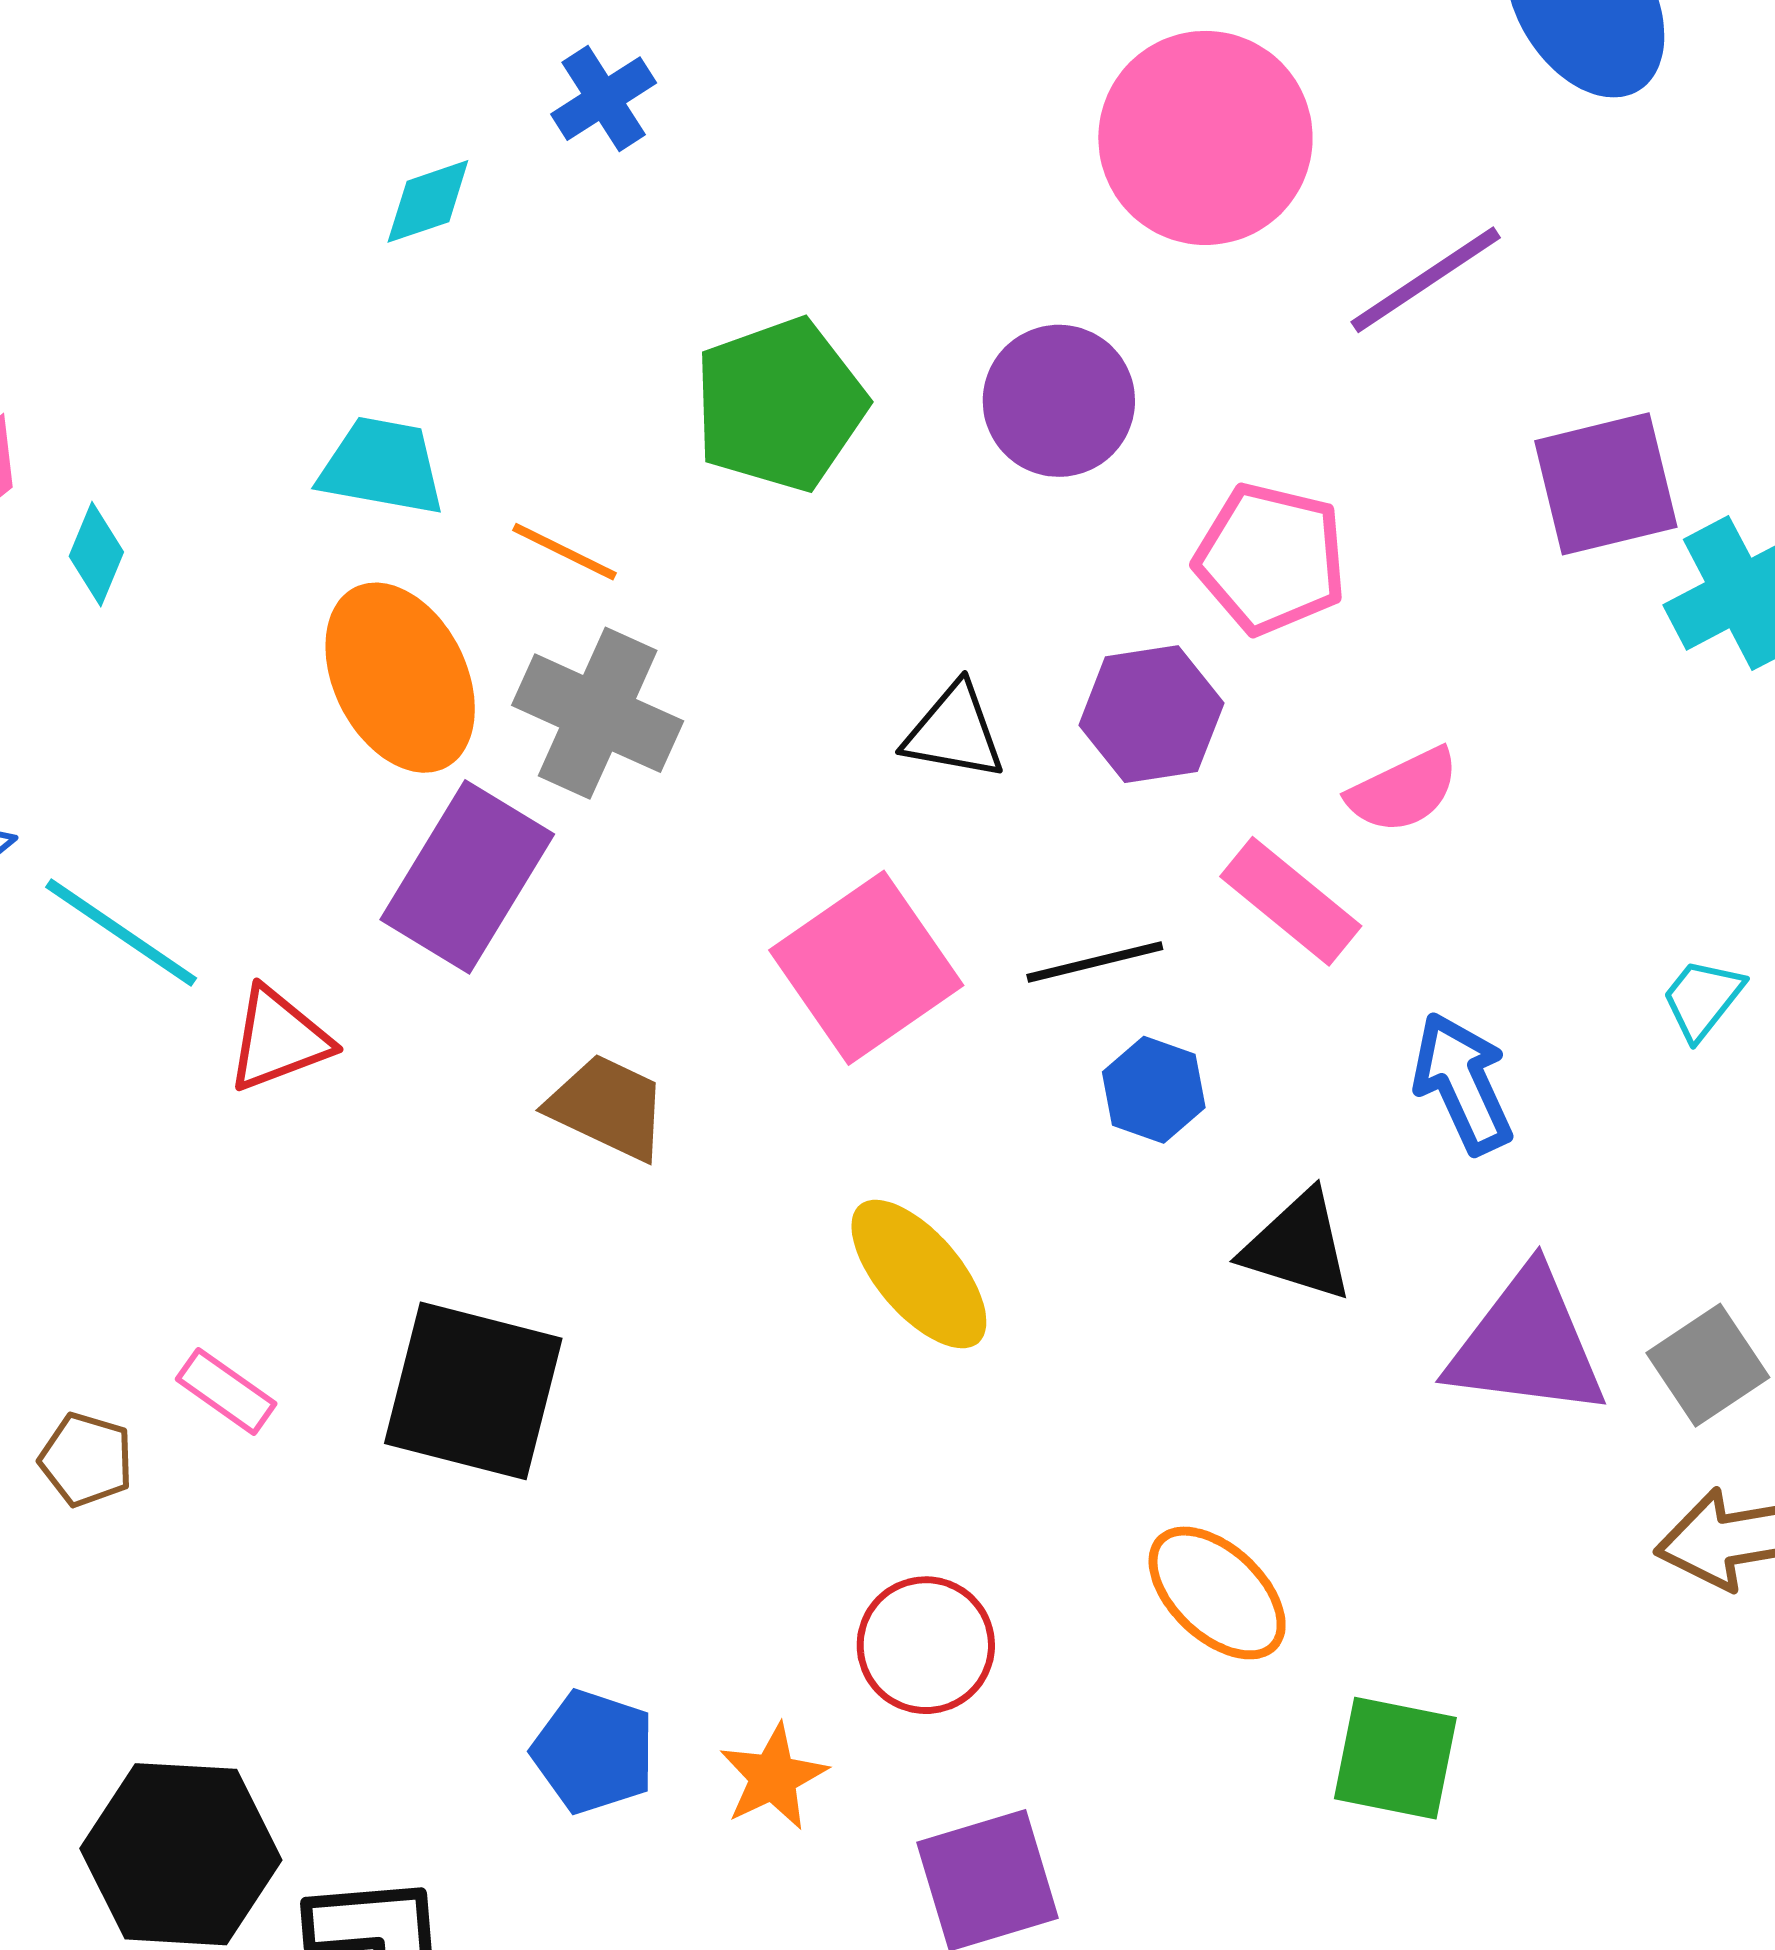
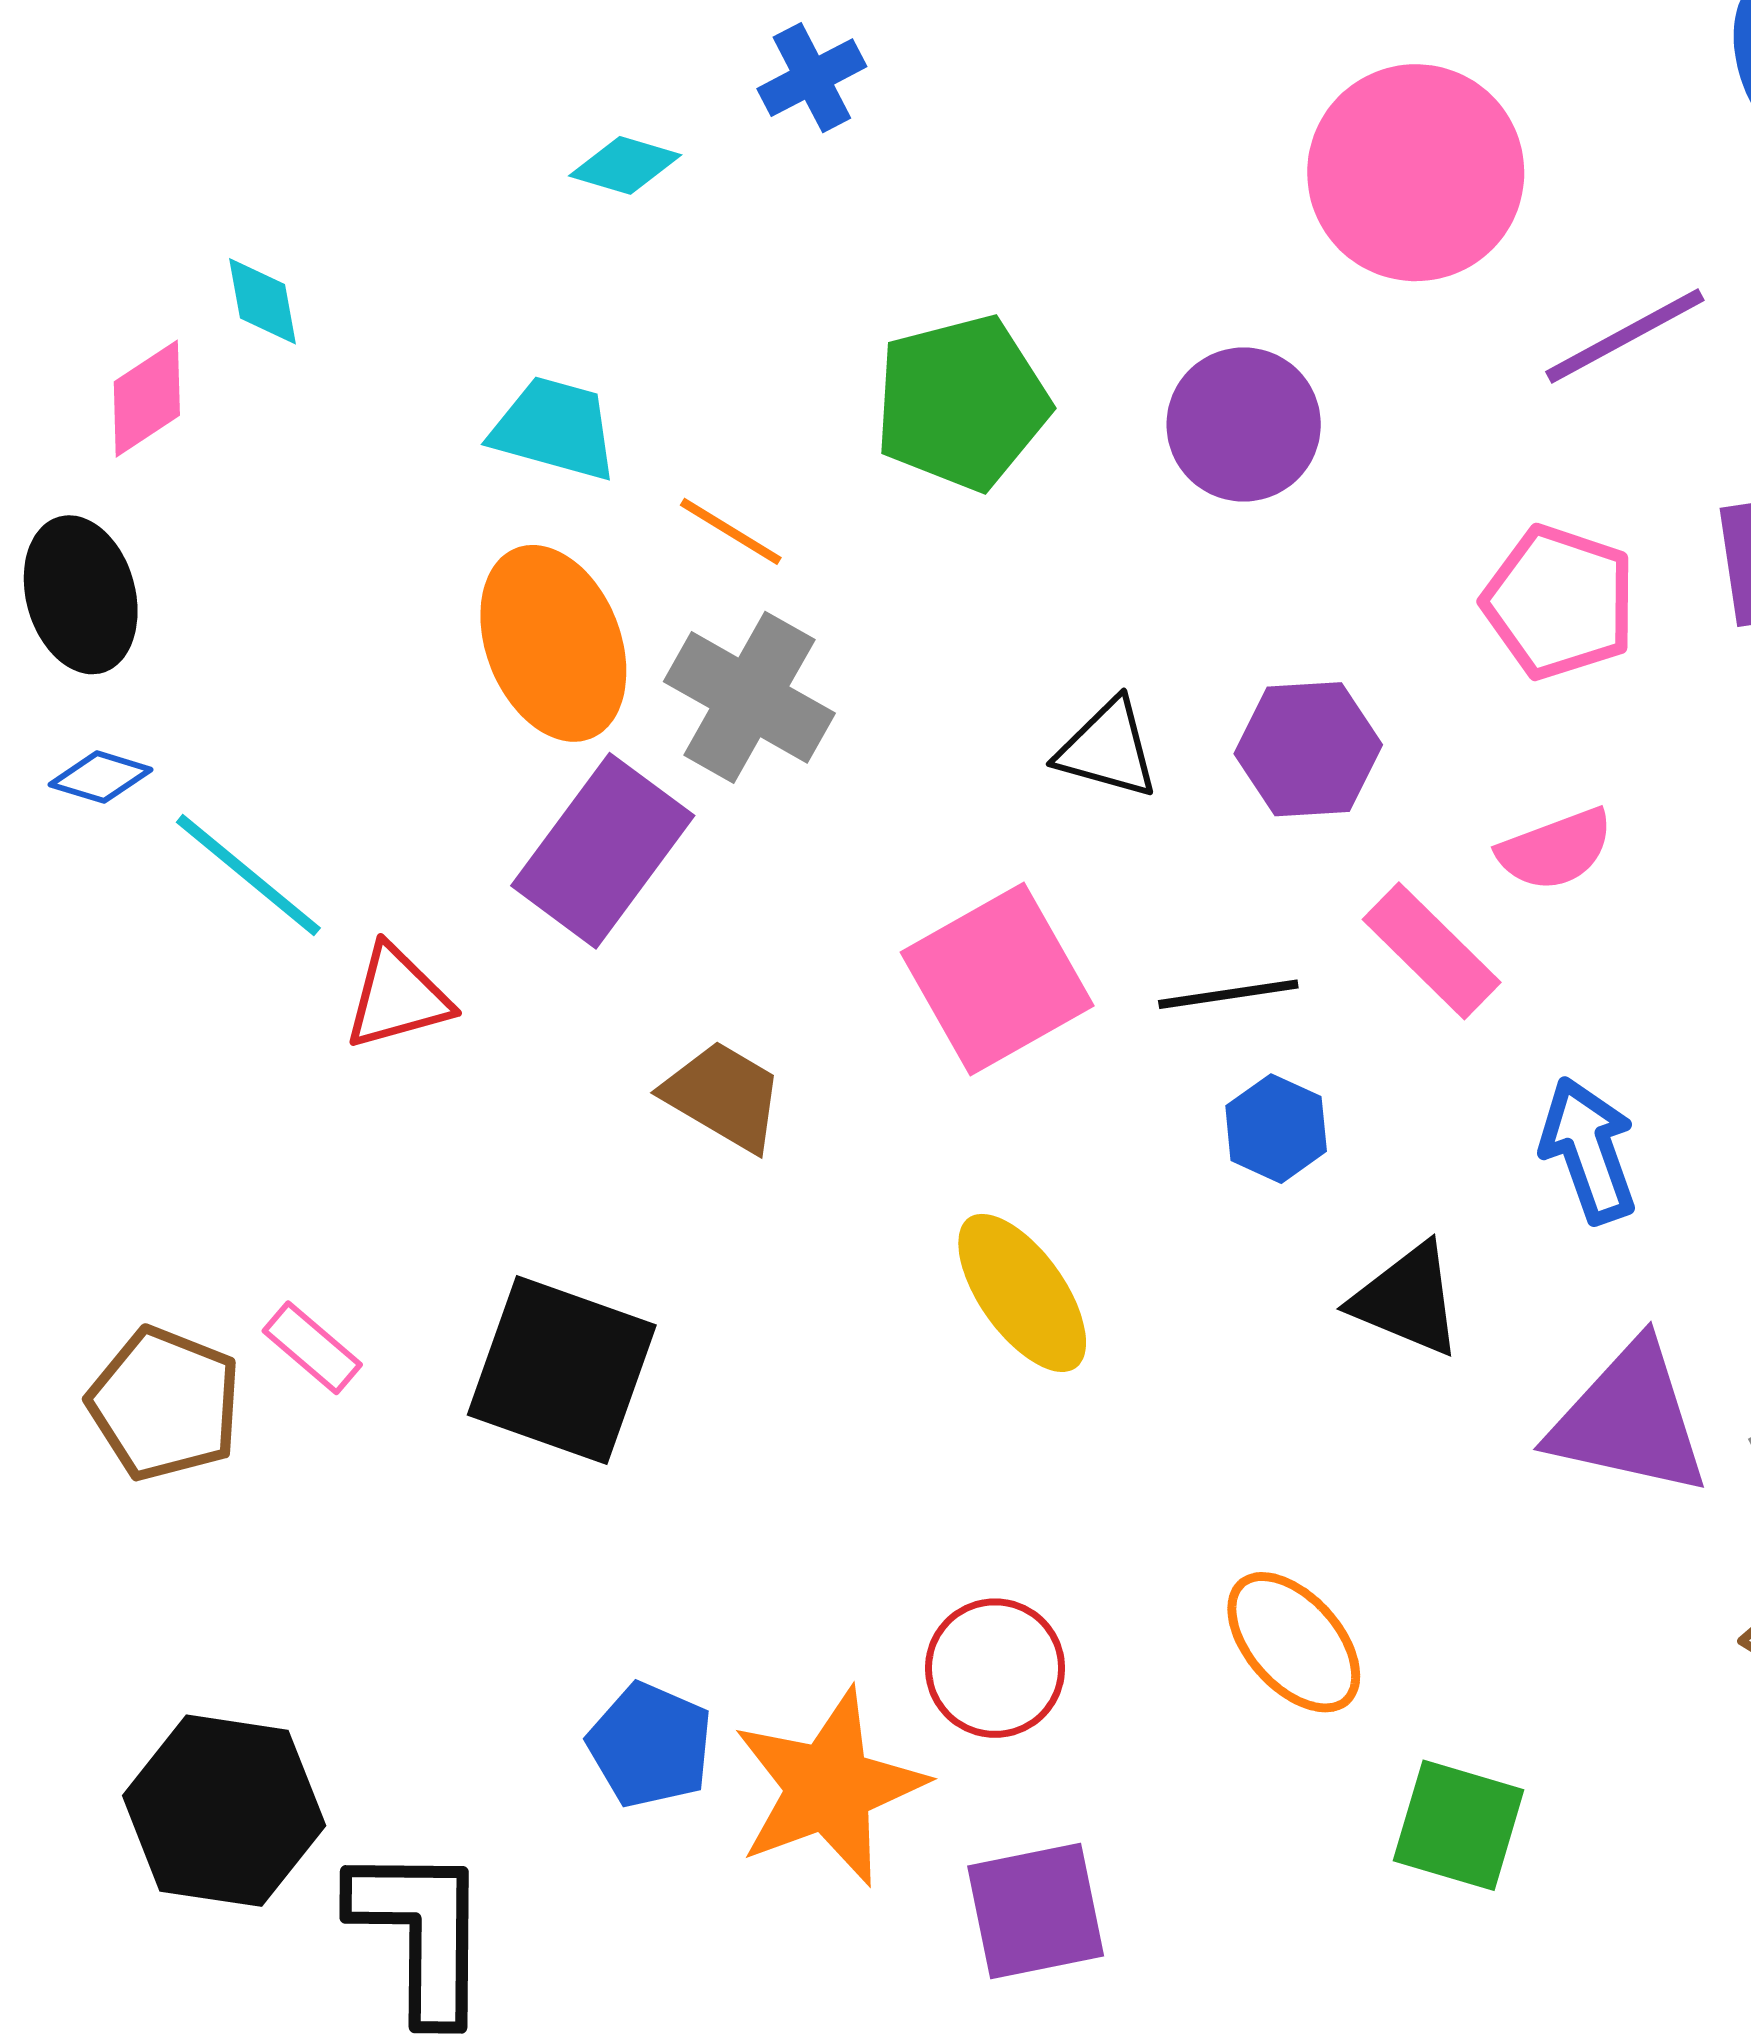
cyan diamond: (428, 201) -> (625, 165), turned 30
cyan diamond: (96, 554) -> (263, 301), moved, turned -38
pink pentagon: (1271, 559) -> (1559, 602), moved
brown pentagon: (86, 1460) -> (165, 1404), size x1.6
orange star: (773, 1777) -> (829, 1787), size x1.8

